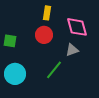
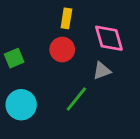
green square: (10, 41) -> (14, 58), turned -32

